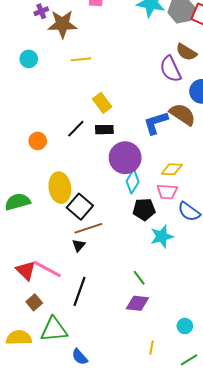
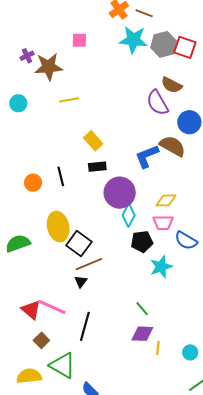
black line: (76, 129) -> (61, 176), moved, turned -54
green triangle: (54, 330) -> (63, 365), turned 40
yellow line: (151, 348) -> (158, 348), moved

